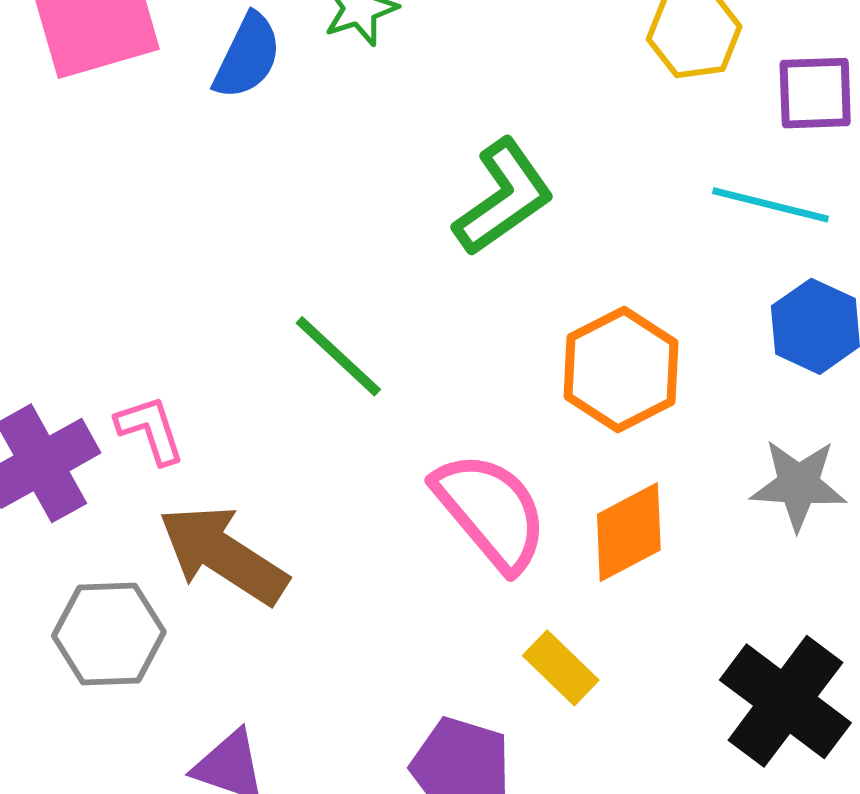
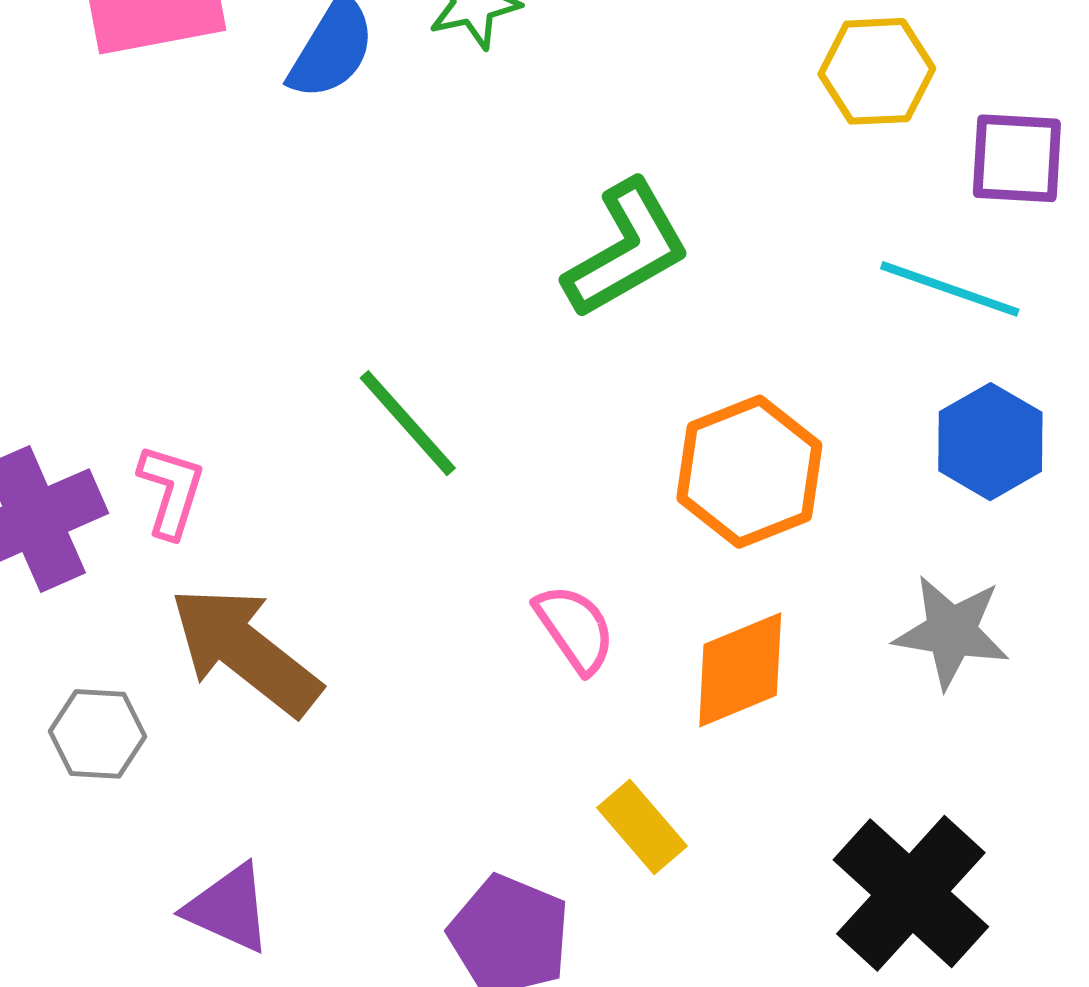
pink L-shape: (150, 430) -> (171, 491), turned 30
pink semicircle: (491, 511) -> (575, 629), size x0.6
gray hexagon: (109, 634) -> (97, 734), size x0.7

